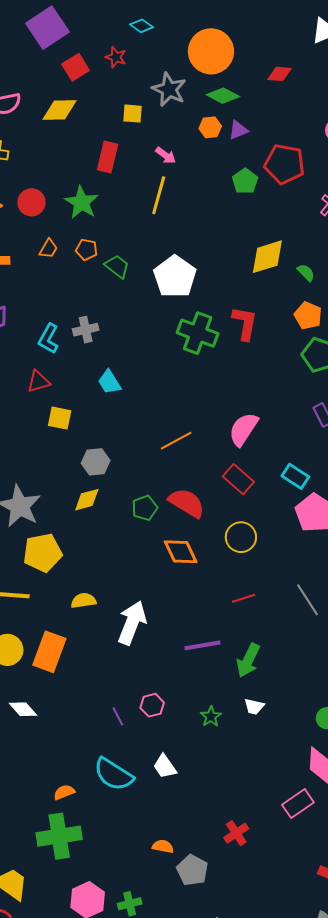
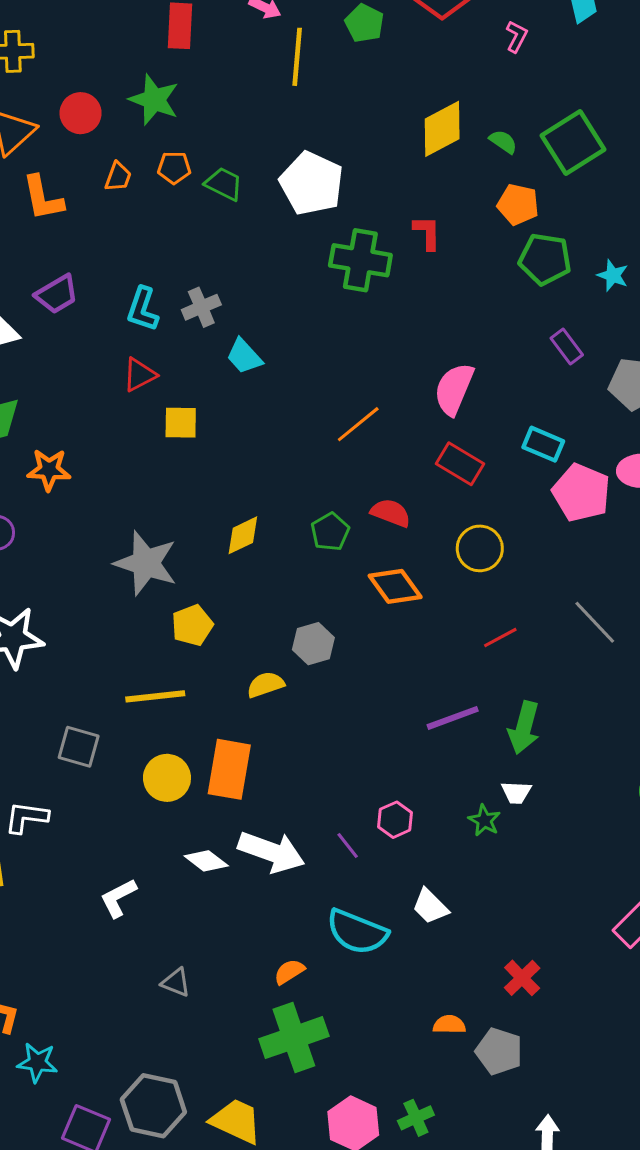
green pentagon: (245, 181) -> (364, 23), moved
yellow line: (159, 195) -> (297, 57), moved
red L-shape: (245, 323) -> (427, 233), size x0.7
gray cross: (86, 330) -> (201, 307), moved
gray hexagon: (96, 462) -> (313, 644), moved
red semicircle: (187, 503) -> (391, 513), size x0.7
yellow pentagon: (43, 553) -> (192, 625), size x0.7
white arrow: (132, 623) -> (271, 852), moved, turned 99
white trapezoid: (254, 707) -> (516, 792), moved
red cross: (236, 833) -> (522, 978), moved

